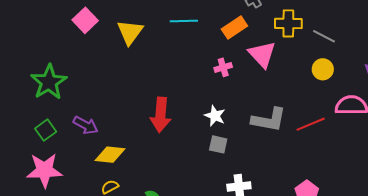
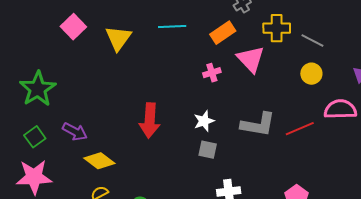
white star: (215, 116) -> (204, 121), turned 30
yellow diamond: (110, 155) -> (99, 161), turned 32

